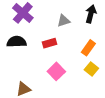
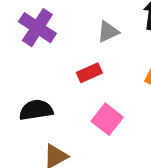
black semicircle: (17, 42) -> (36, 110), moved

